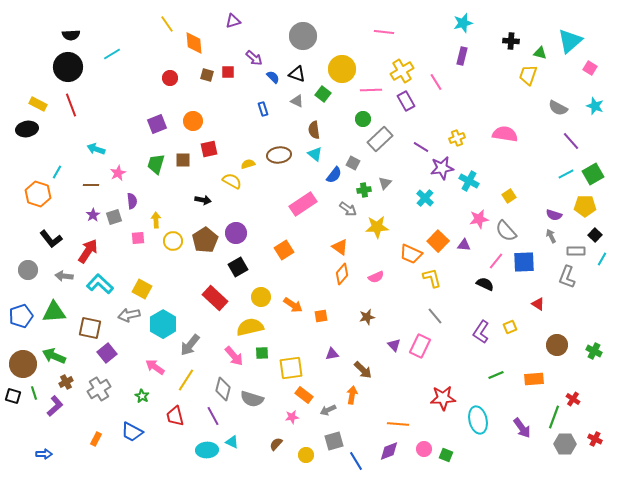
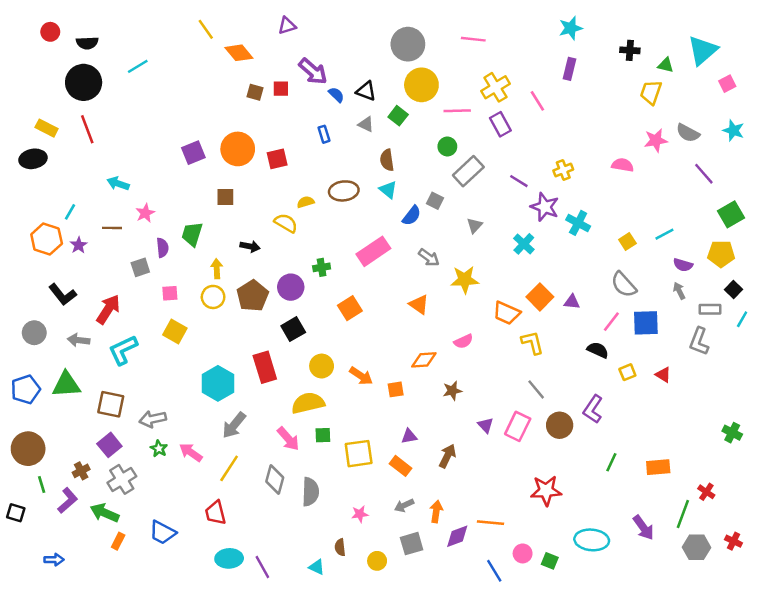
gray circle: (303, 36) -> (408, 44), moved
orange diamond: (194, 43) -> (239, 53), turned -35
purple arrow: (254, 58) -> (313, 71), size x1.4
pink square: (590, 68) -> (727, 84), turned 32
red circle: (170, 78) -> (50, 32), moved
orange circle: (193, 121) -> (238, 149), size x1.4
pink semicircle: (505, 134) -> (622, 165), size x0.7
red square: (209, 149) -> (277, 159), moved
green trapezoid: (156, 164) -> (192, 234), moved
purple star: (442, 168) -> (545, 207), turned 30
cyan line: (566, 174) -> (664, 234), moved
green cross: (364, 190) -> (322, 267), moved
purple star: (93, 215) -> (79, 245), moved
pink star: (479, 219) -> (656, 140), moved
yellow arrow: (156, 220) -> (217, 269), moved
orange diamond: (342, 274) -> (424, 360), moved, turned 45
cyan L-shape: (100, 284) -> (123, 350), turned -68
yellow square: (142, 289) -> (175, 331), moved
red rectangle: (215, 298) -> (265, 367), turned 30
gray arrow: (129, 315) -> (153, 419), moved
cyan hexagon: (163, 324) -> (218, 383), moved
yellow square: (510, 327) -> (627, 372), moved
brown circle: (557, 345) -> (560, 425), moved
purple square: (107, 353) -> (109, 445), moved
green arrow: (54, 356) -> (105, 513), moved
brown arrow: (363, 370) -> (447, 456), turned -108
green line: (496, 375) -> (611, 462), turned -42
orange rectangle: (304, 395) -> (400, 466), moved
orange arrow: (352, 395) -> (436, 512), moved
black square: (13, 396) -> (16, 513), moved
green star: (142, 396) -> (159, 449), moved
gray semicircle: (252, 399) -> (310, 492), turned -105
purple line: (213, 416) -> (262, 567), moved
cyan ellipse: (478, 420) -> (592, 540), moved, turned -72
cyan triangle: (232, 442) -> (317, 567), moved
brown semicircle: (276, 444) -> (340, 547), turned -48
cyan ellipse: (207, 450) -> (229, 558), moved
purple diamond: (389, 451) -> (457, 536), moved
blue line: (356, 461) -> (494, 571), moved

